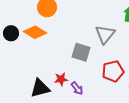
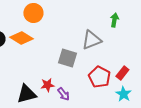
gray triangle: (105, 34) -> (91, 40), turned 30
red pentagon: (113, 71) -> (99, 77), turned -30

